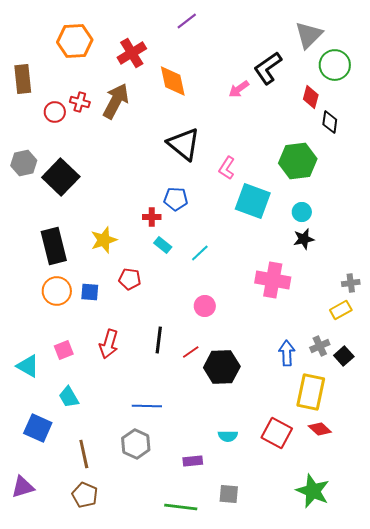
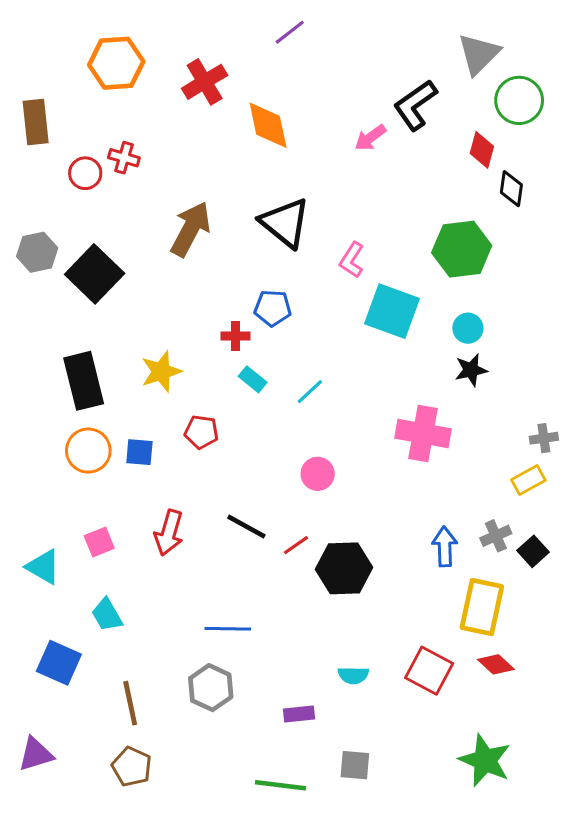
brown arrow: (116, 101) -> (191, 229), moved
black line: (159, 340) -> (246, 526), turned -68

